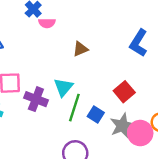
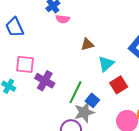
cyan triangle: (63, 87) -> (106, 64), moved
gray star: (122, 126) -> (84, 112), moved

